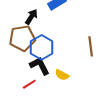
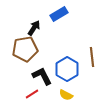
blue hexagon: (42, 47) -> (67, 69), moved
yellow semicircle: (62, 75) -> (66, 95), moved

